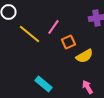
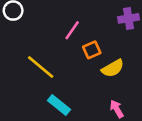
yellow line: (29, 34) -> (41, 67), moved

